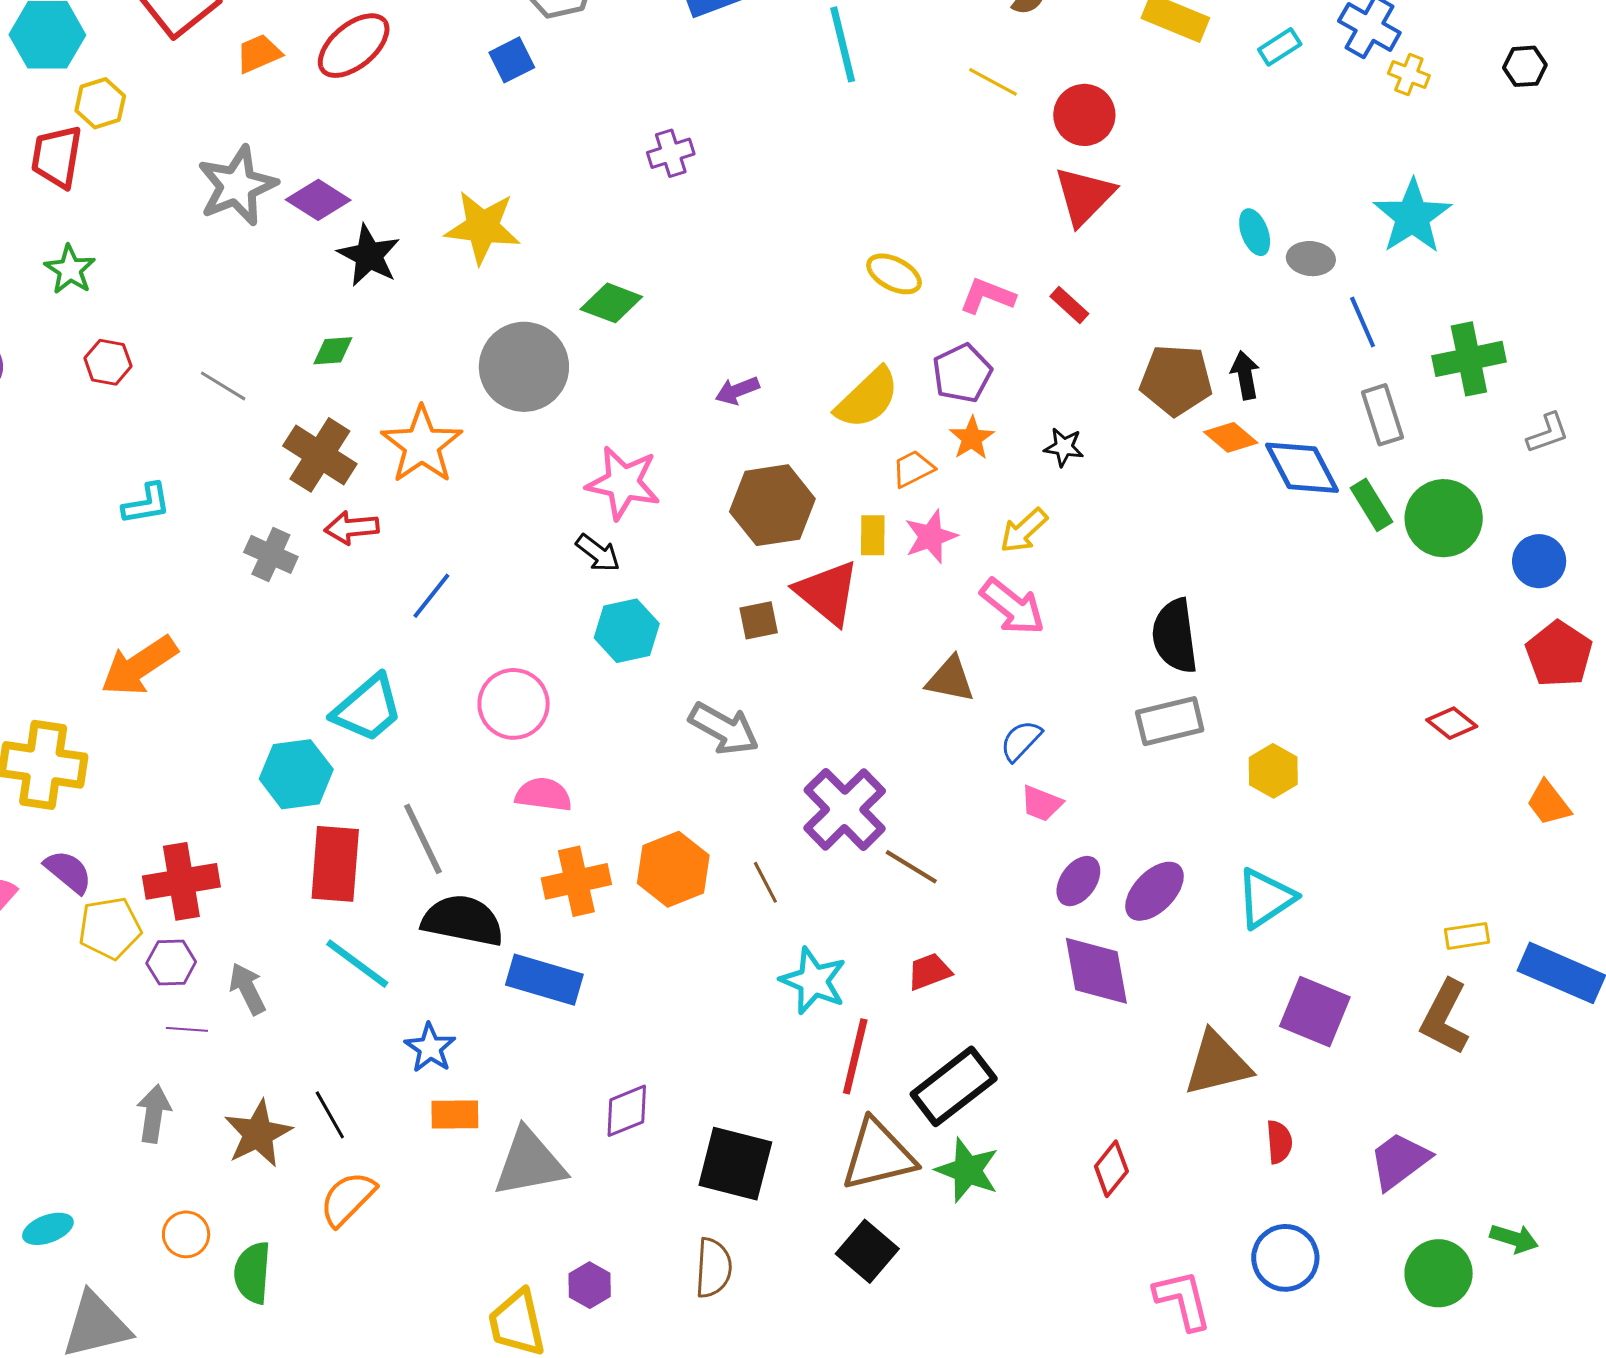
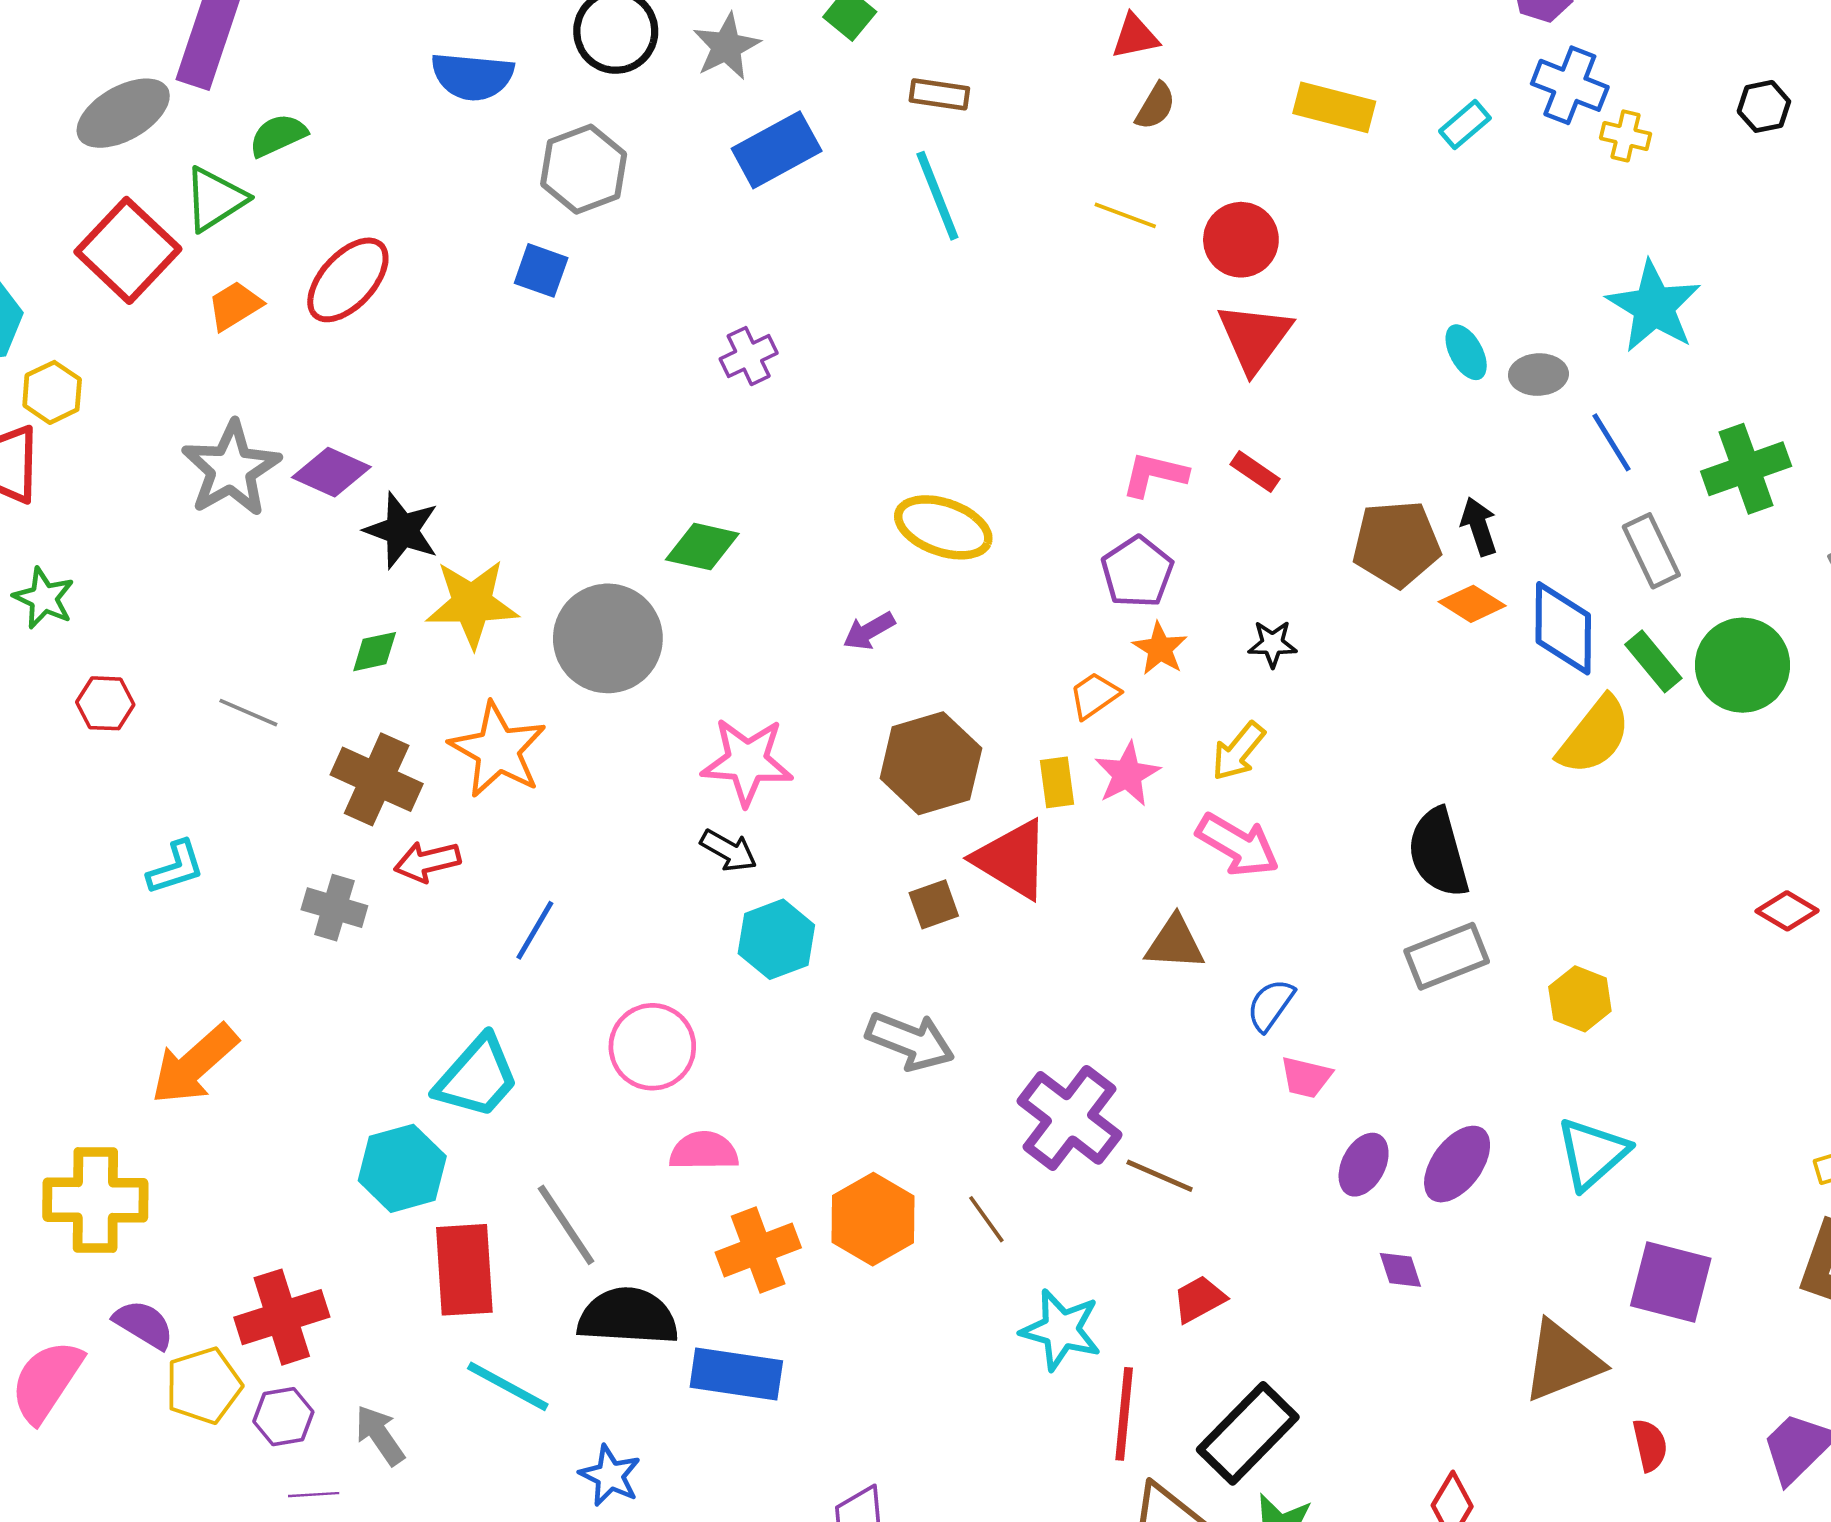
blue square: (512, 60) -> (541, 270), turned -36
yellow star: (483, 227) -> (472, 604), moved
yellow ellipse: (894, 274) -> (943, 527), moved, size x1.4
yellow semicircle: (867, 398) -> (1594, 736), moved
blue diamond: (1302, 468) -> (1563, 628), turned 36
purple diamond: (1096, 971) -> (1400, 1270), size x0.5

